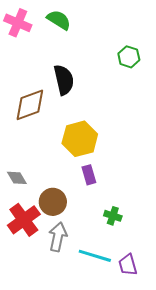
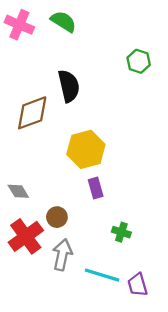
brown circle: (53, 202) -> (57, 217), size x0.7

